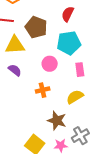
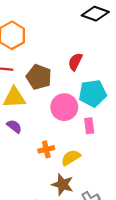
cyan pentagon: (69, 43) -> (93, 93), moved
pink circle: (50, 64) -> (64, 107), moved, size x1.5
yellow semicircle: (75, 97) -> (71, 158), moved

